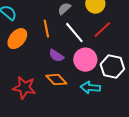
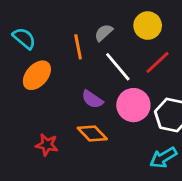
orange line: (46, 29) -> (78, 47), moved
red star: (24, 88) -> (47, 145), size x0.7
cyan arrow: (90, 88) -> (163, 158), moved, turned -36

